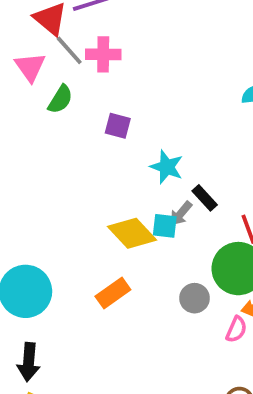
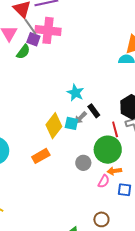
pink cross: (103, 54) -> (48, 30), size x1.4
purple square: (118, 126) -> (33, 39), moved
yellow diamond: (132, 233) -> (54, 126), turned 75

